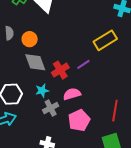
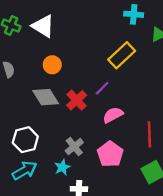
orange circle: (30, 39) -> (52, 65), moved
cyan star: (42, 91) -> (62, 167), moved
pink semicircle: (72, 94) -> (113, 115), moved

